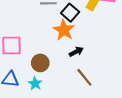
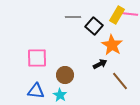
orange star: (64, 30) -> (112, 45), moved
brown line: (84, 77) -> (120, 81), moved

